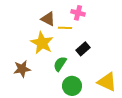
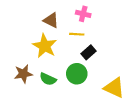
yellow line: (65, 28) -> (77, 34), moved
green semicircle: (60, 64) -> (48, 79), moved, turned -98
green circle: (72, 86) -> (77, 74), moved

